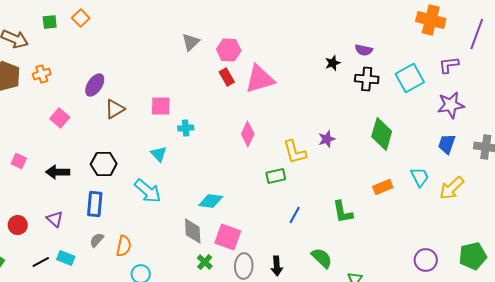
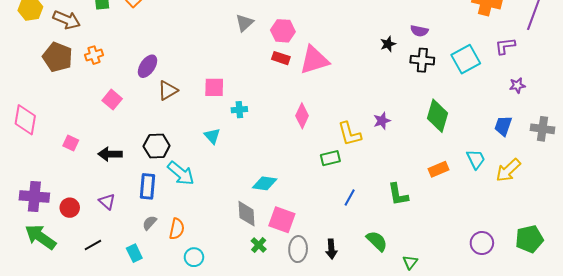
red rectangle: (227, 77) -> (281, 58), turned -42
purple star: (451, 105) -> (517, 85), moved, size x0.6
cyan arrow: (148, 191) -> (181, 173), moved
cyan rectangle: (66, 258) -> (134, 253), moved, turned 42

